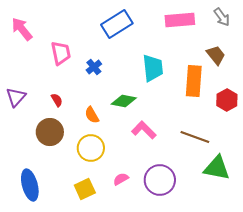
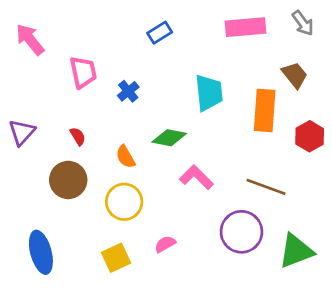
blue rectangle: (117, 24) -> (160, 33), size x0.6
green triangle: (217, 168) -> (296, 251), moved, turned -32
purple circle: (160, 180) -> (241, 232), moved

